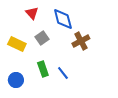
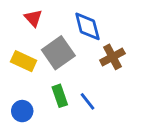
red triangle: (32, 13) -> (33, 18), moved
gray square: (42, 38) -> (58, 53), size x1.6

